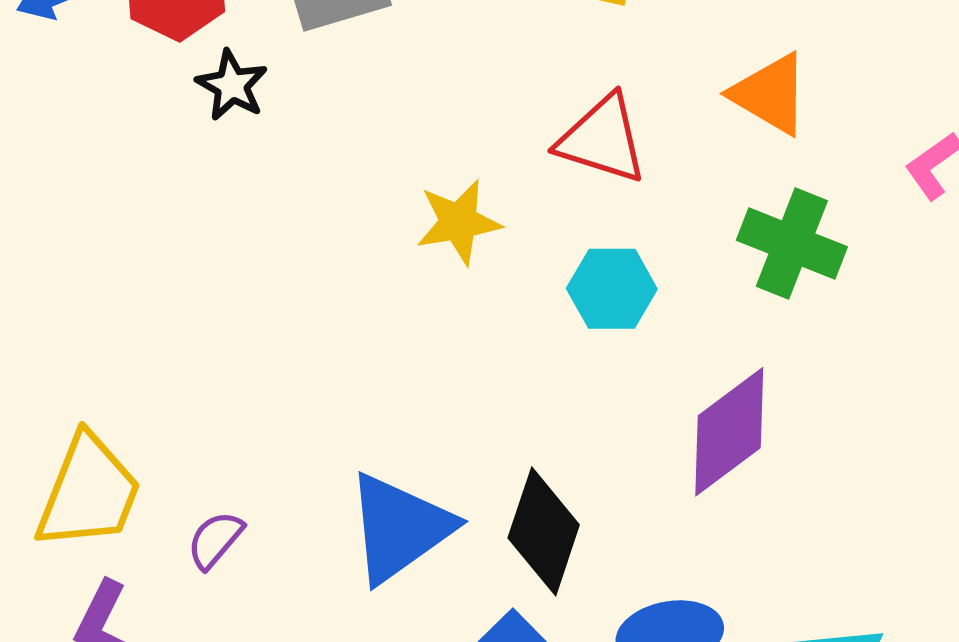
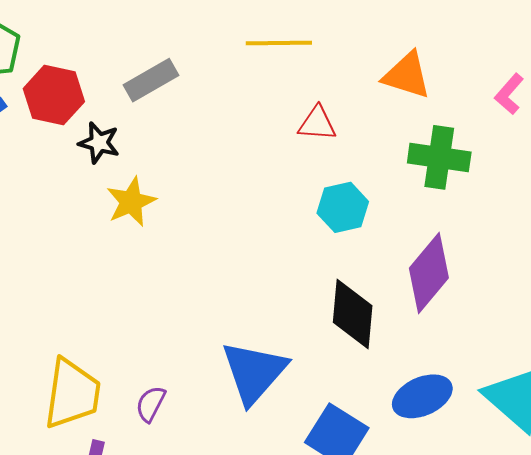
red triangle: (602, 139) -> (317, 124), size x0.7
yellow star: (459, 222) -> (131, 202), moved
black diamond: (544, 531) -> (353, 314), moved

